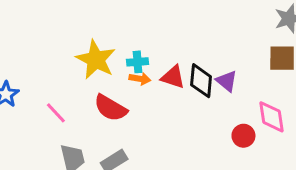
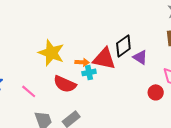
cyan cross: (138, 62) -> (89, 72), moved
red triangle: (173, 77) -> (104, 59), size x1.4
black diamond: (201, 81) -> (123, 46), moved, turned 55

